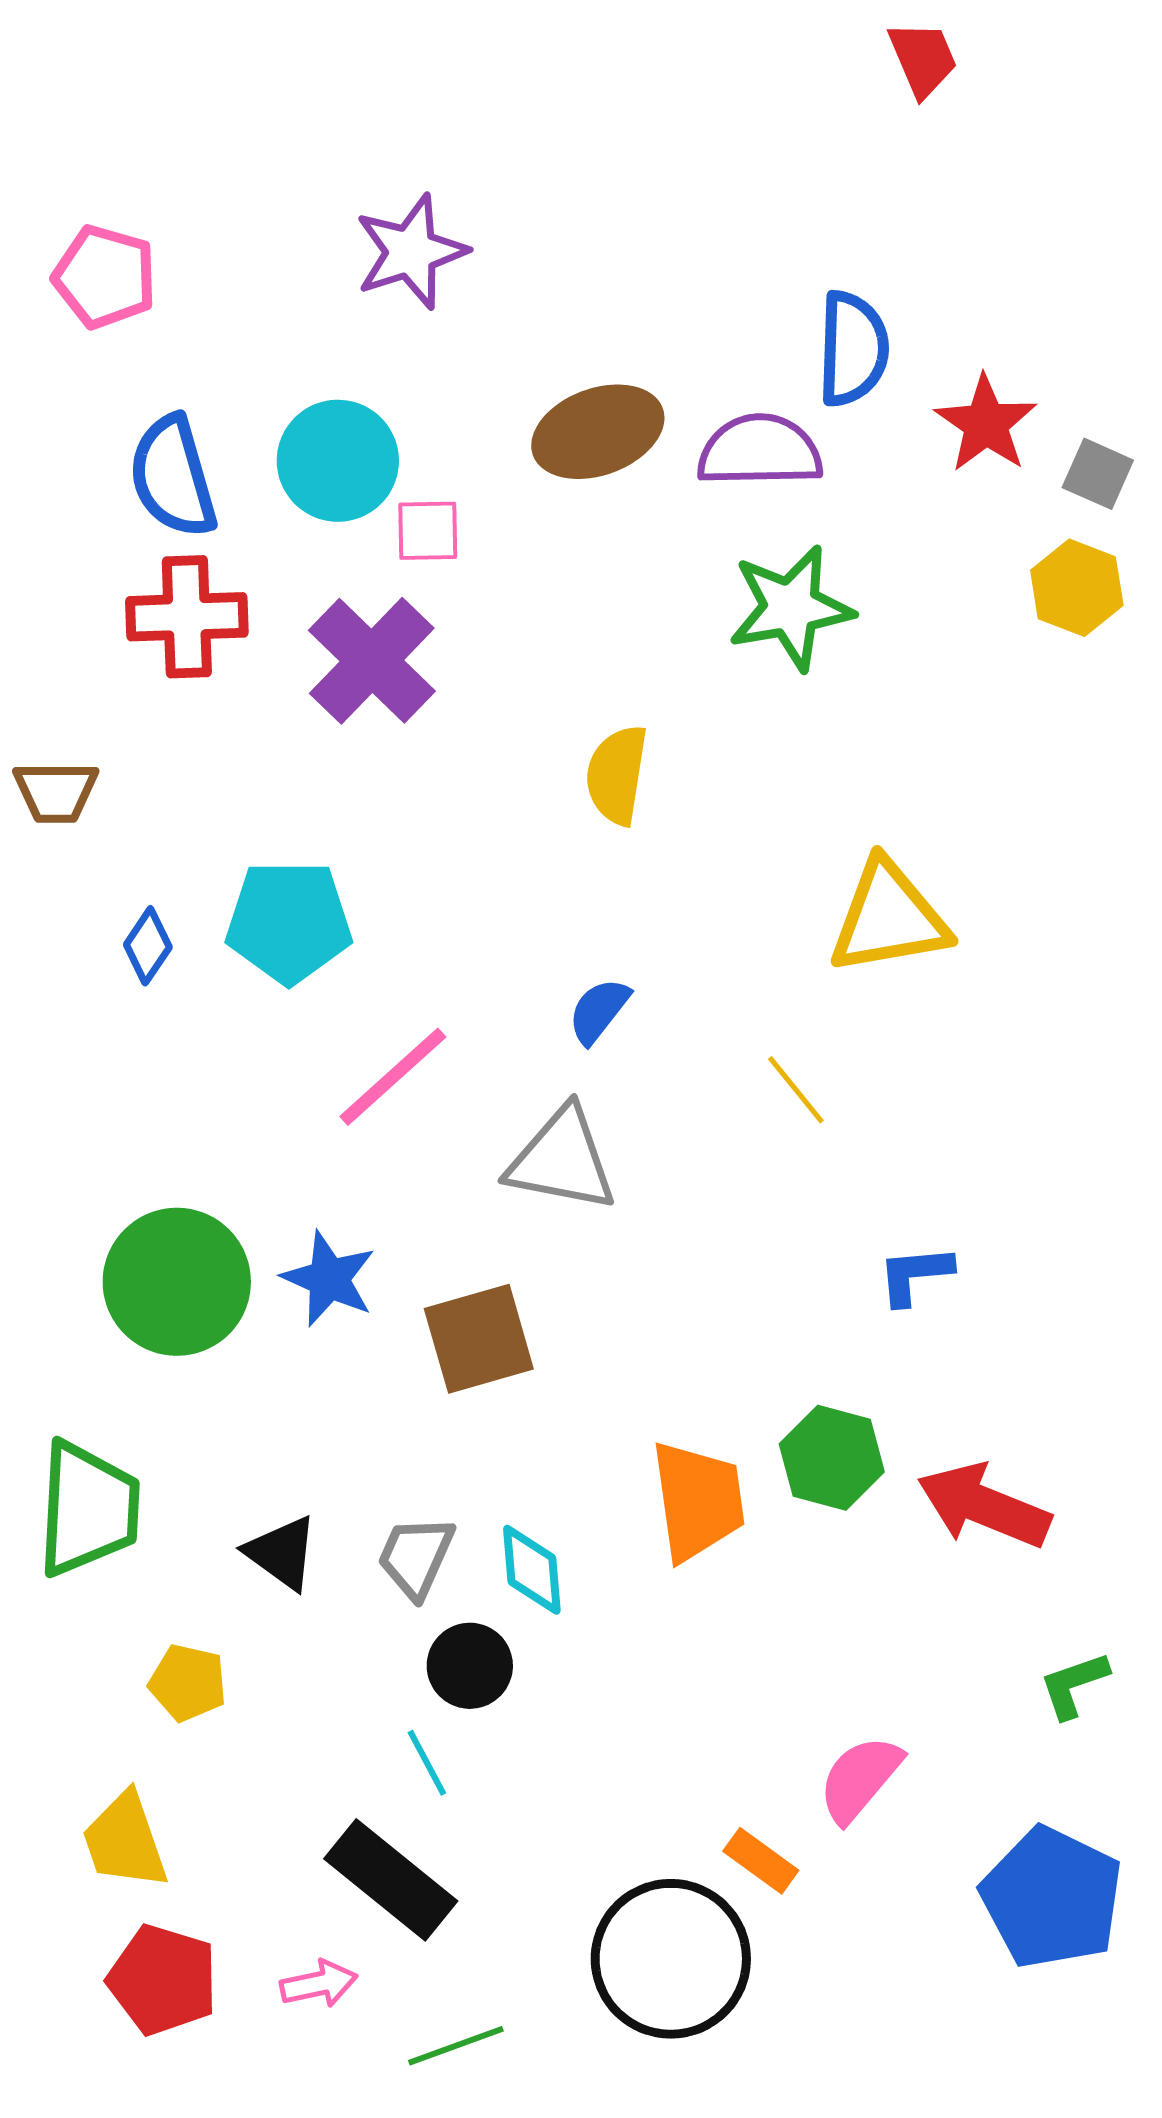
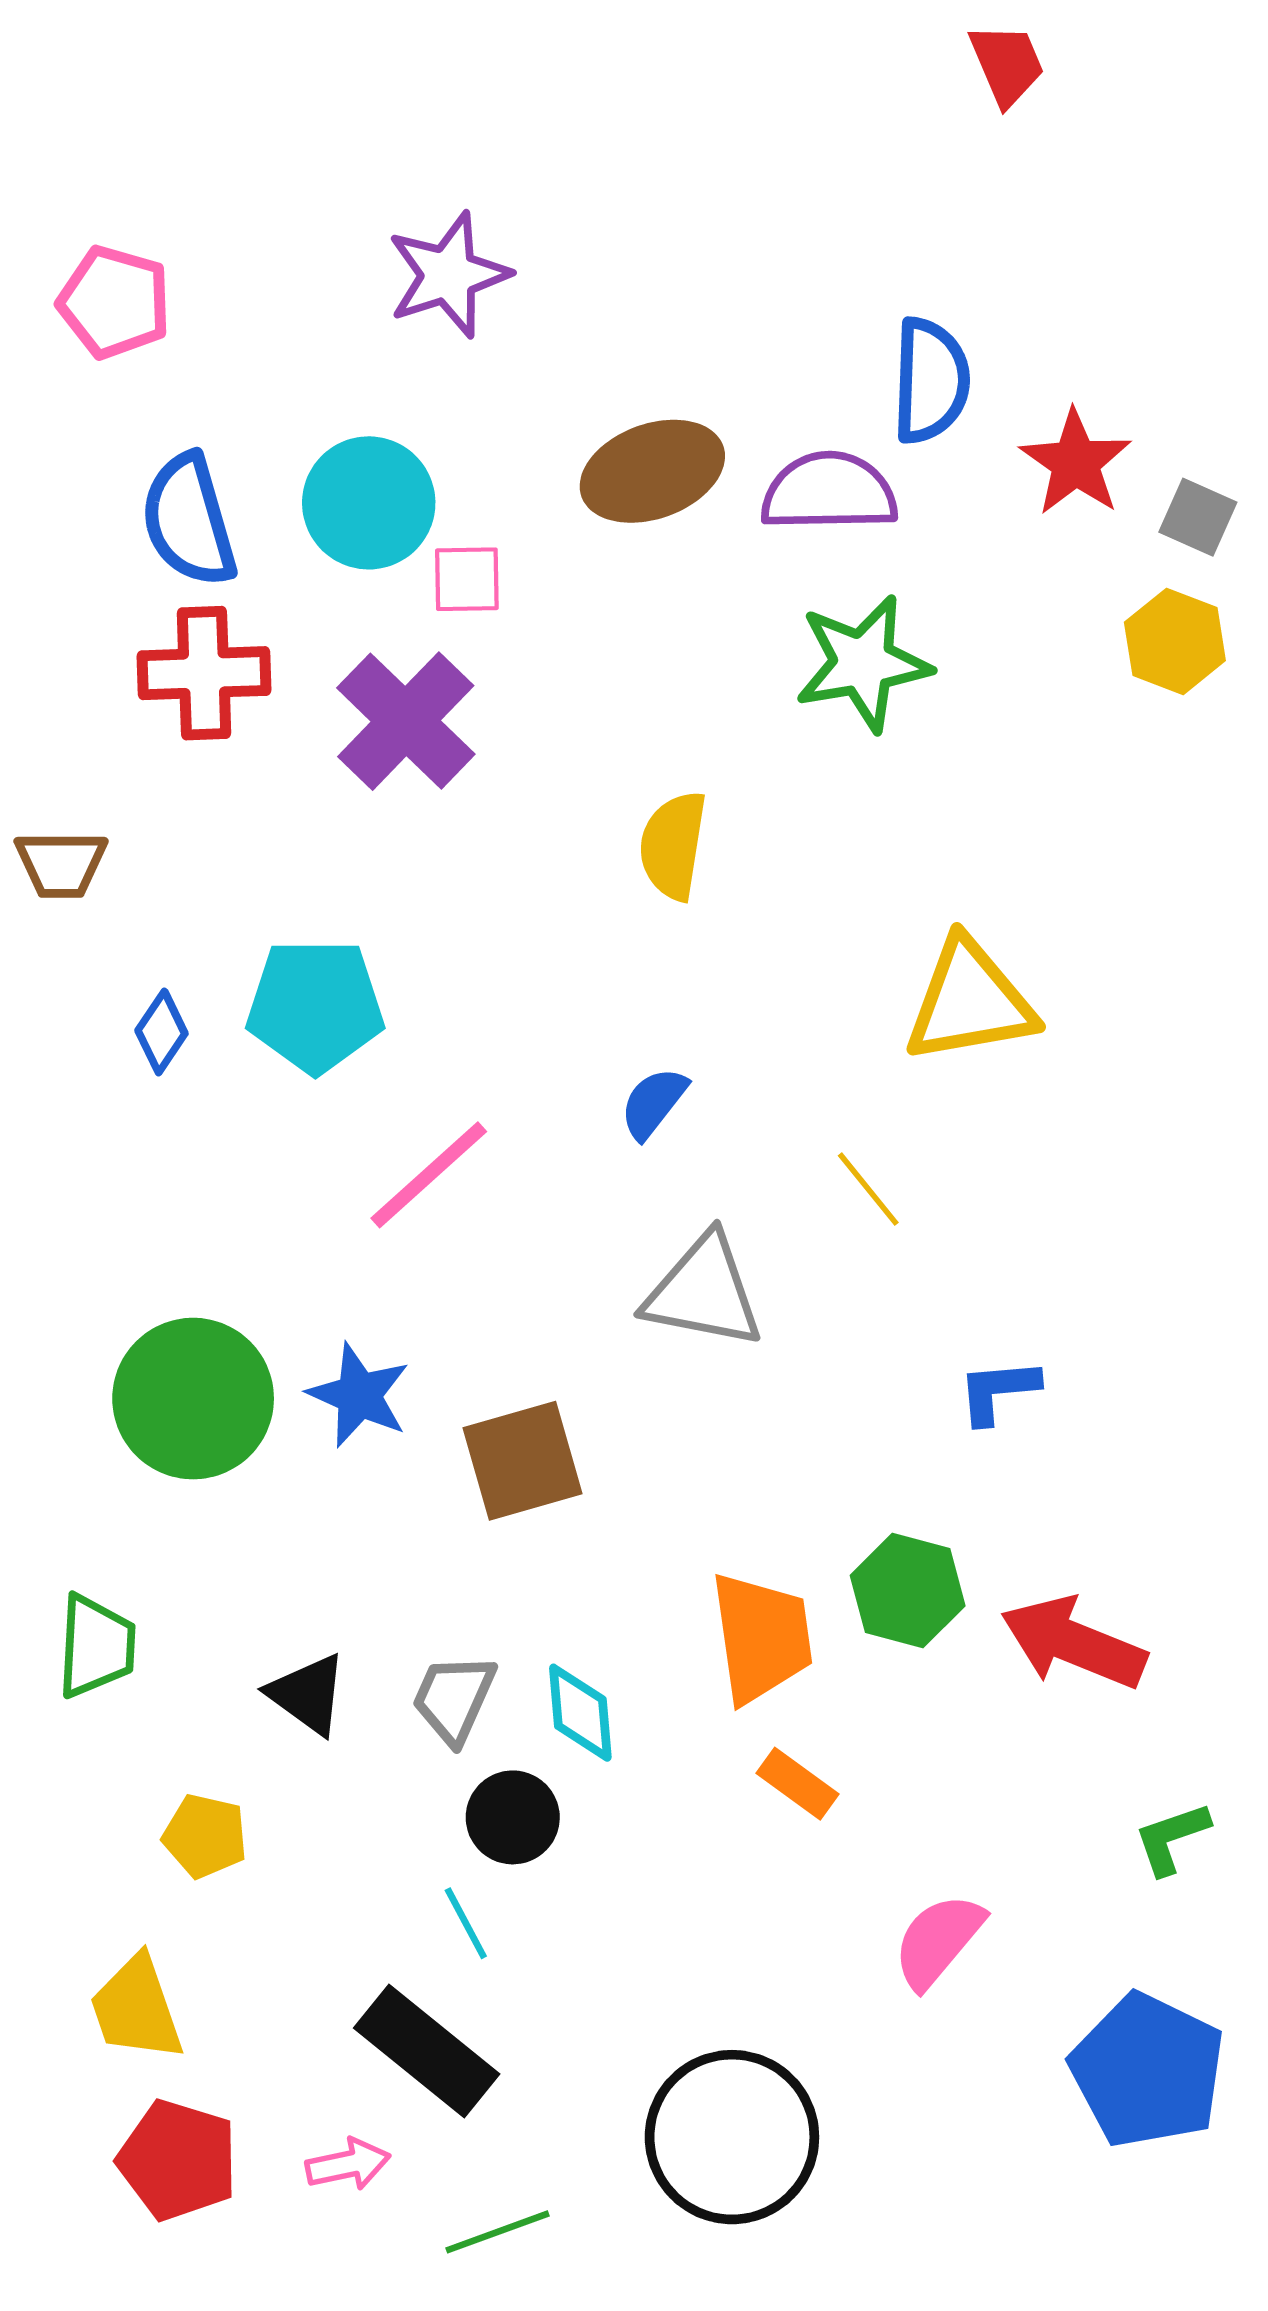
gray triangle: (562, 1160) -> (704, 1292), moved
green trapezoid: (88, 1509) -> (96, 1646), size x0.7
orange rectangle: (761, 1861) -> (797, 1784), moved

